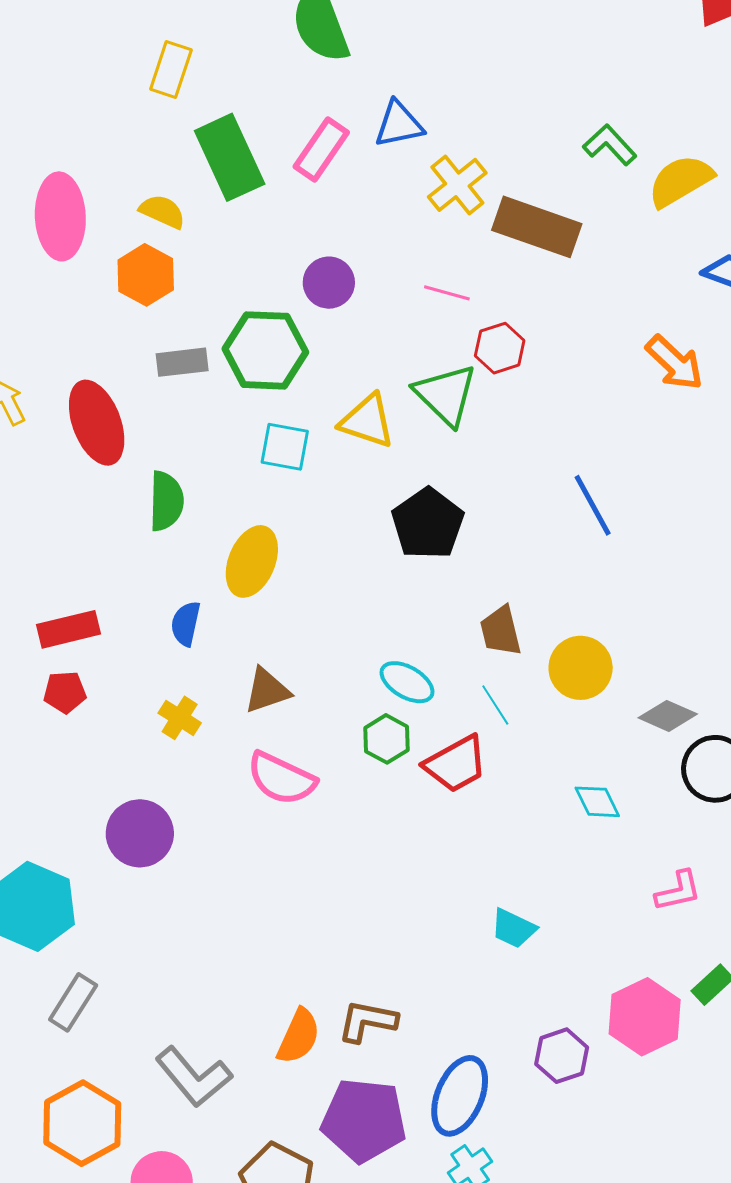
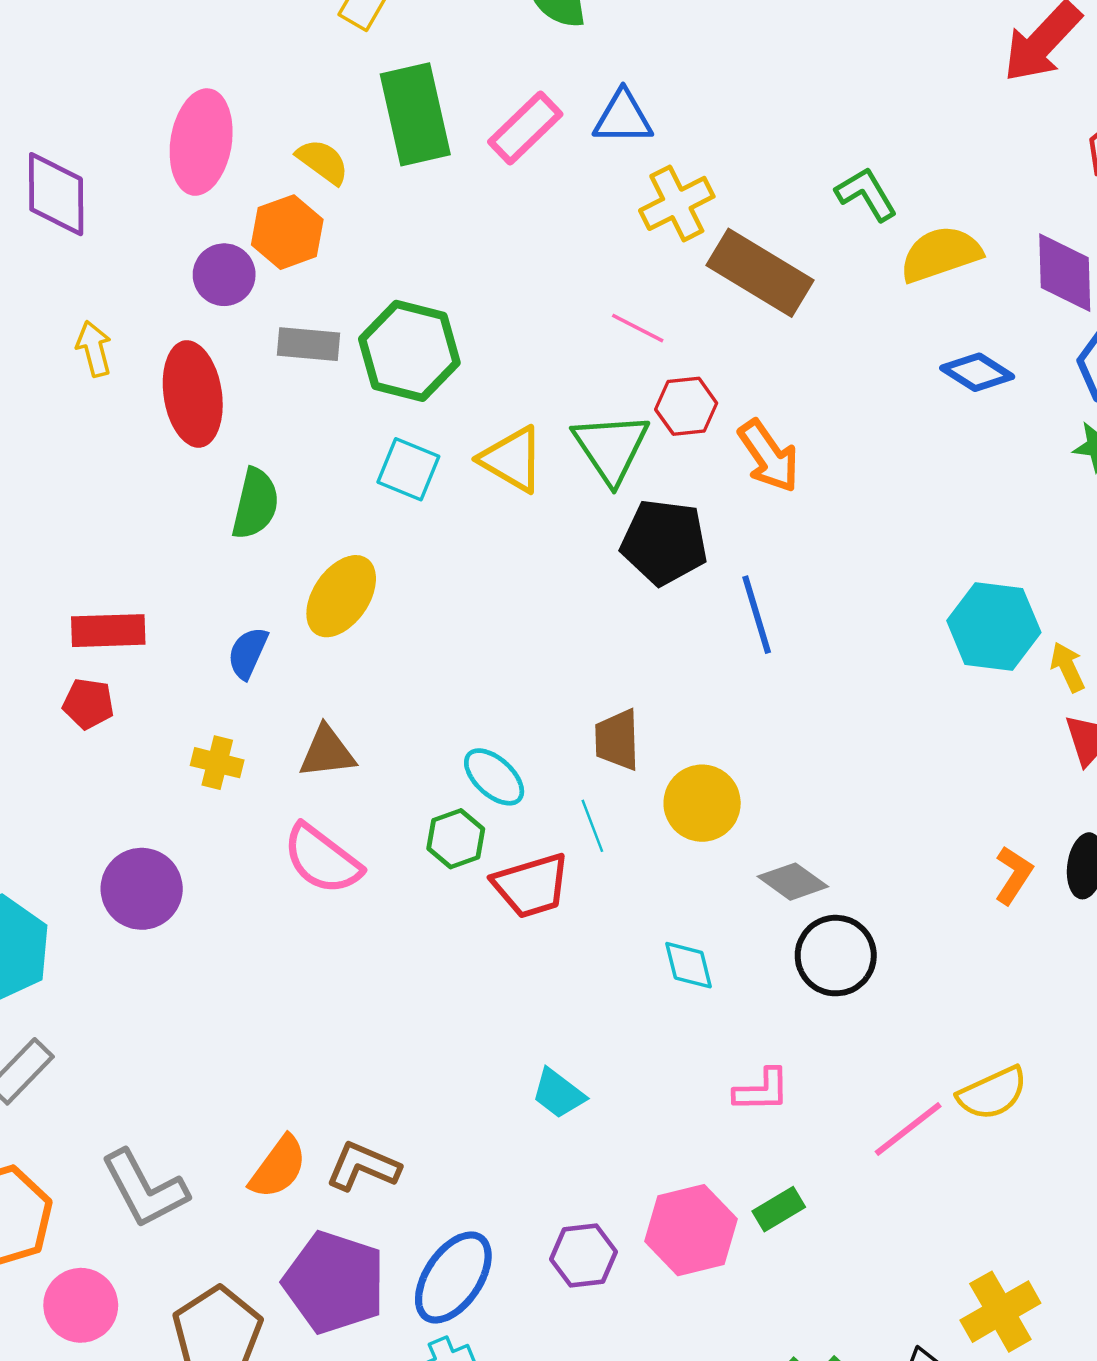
purple circle: (329, 283) -> (224, 275), moved
orange arrow: (675, 363) -> (769, 456), moved
black pentagon: (428, 524) -> (664, 542), moved, turned 30
yellow cross: (180, 718) -> (217, 763), turned -30

